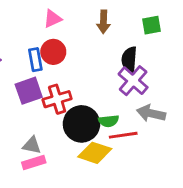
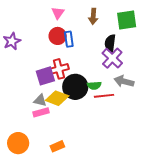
pink triangle: (53, 19) -> (58, 13), turned -32
green square: (152, 25) -> (127, 20), size x1.5
blue rectangle: (35, 60) -> (69, 39), moved
purple square: (29, 91) -> (45, 76), moved
yellow diamond: (95, 153) -> (57, 98), moved

